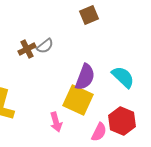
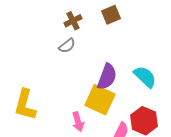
brown cross: (27, 49) -> (73, 21), moved

